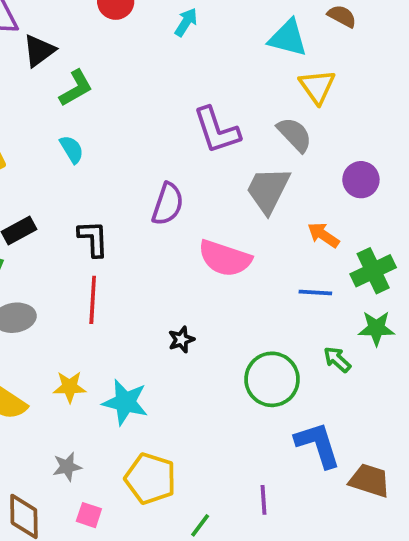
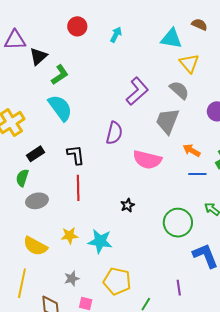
purple L-shape: (217, 130) -> (137, 91), turned -108
cyan semicircle: (72, 149) -> (60, 108), size x1.8
orange arrow: (323, 235) -> (192, 150), moved

